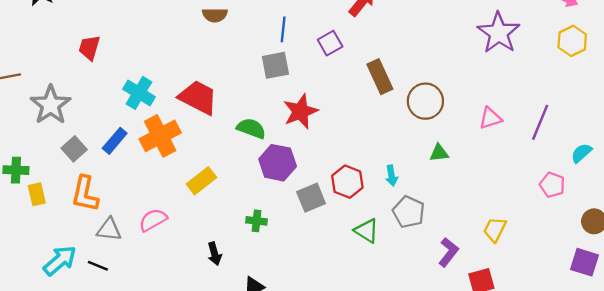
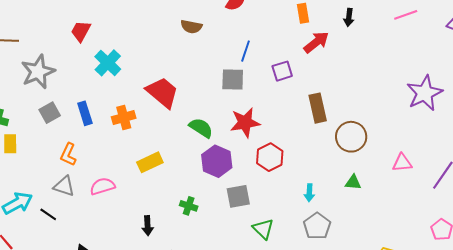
cyan cross: (139, 93) -> (108, 63), moved
orange cross: (160, 136) -> (124, 117), size x0.7
blue rectangle: (115, 141) -> (85, 113), turned -70
red hexagon: (347, 182) -> (270, 157), moved
orange L-shape: (85, 194) -> (68, 154), moved, size x0.7
green triangle: (367, 231) -> (263, 229), moved

